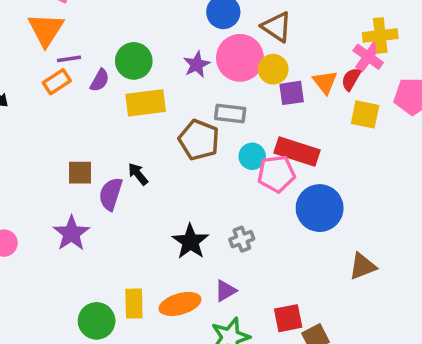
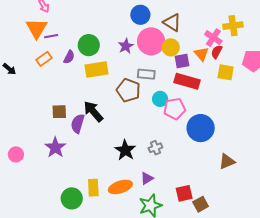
pink cross: (368, 57) -> (213, 38), moved
purple line: (69, 59) -> (51, 36), moved
red rectangle: (297, 151) -> (187, 81), moved
black arrow: (138, 174) -> (93, 111), size x1.6

